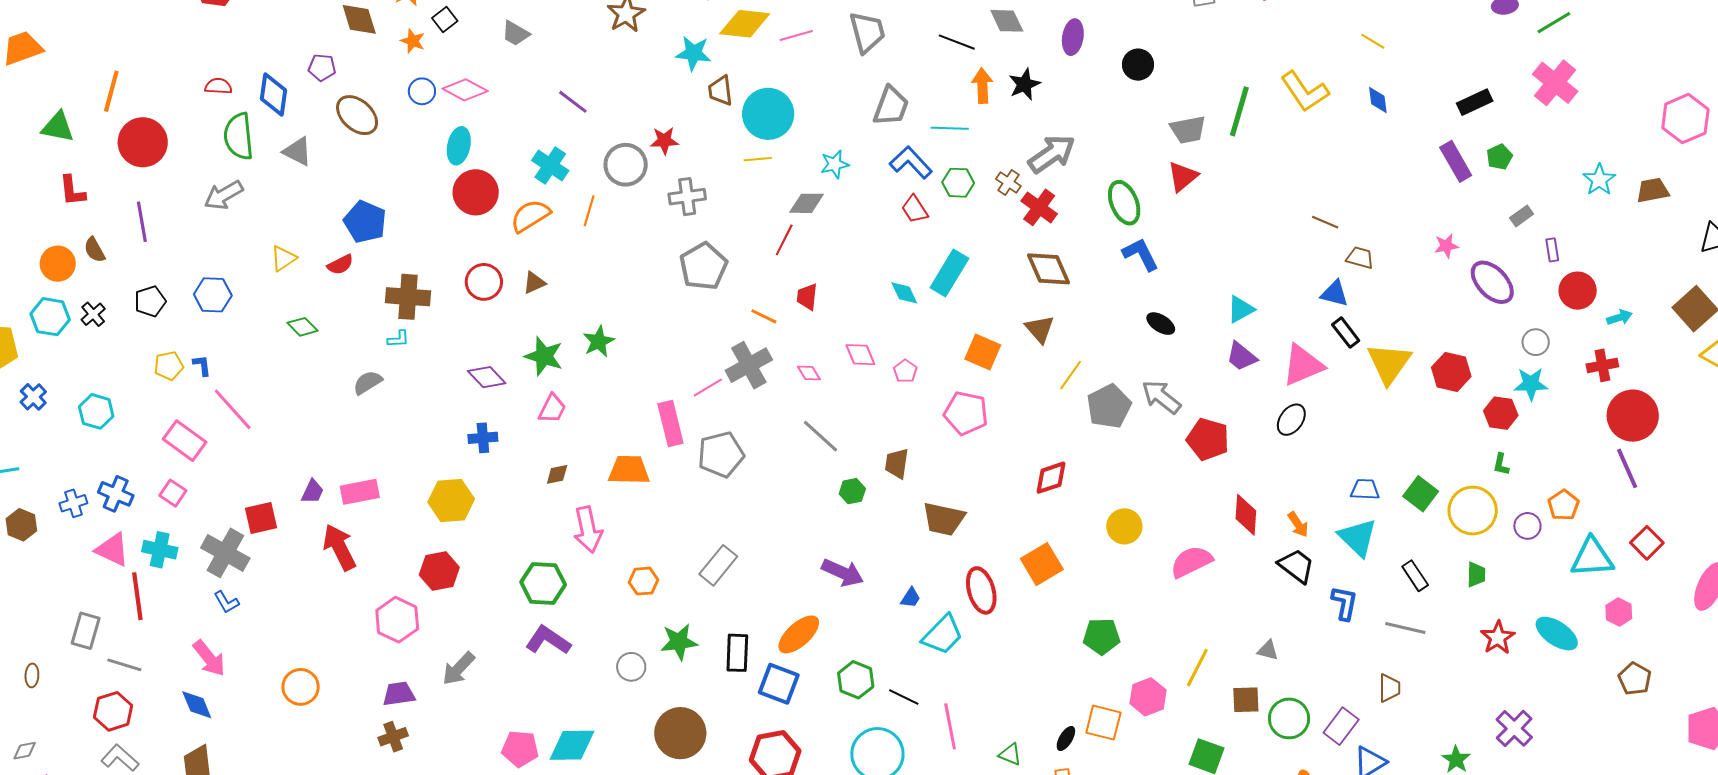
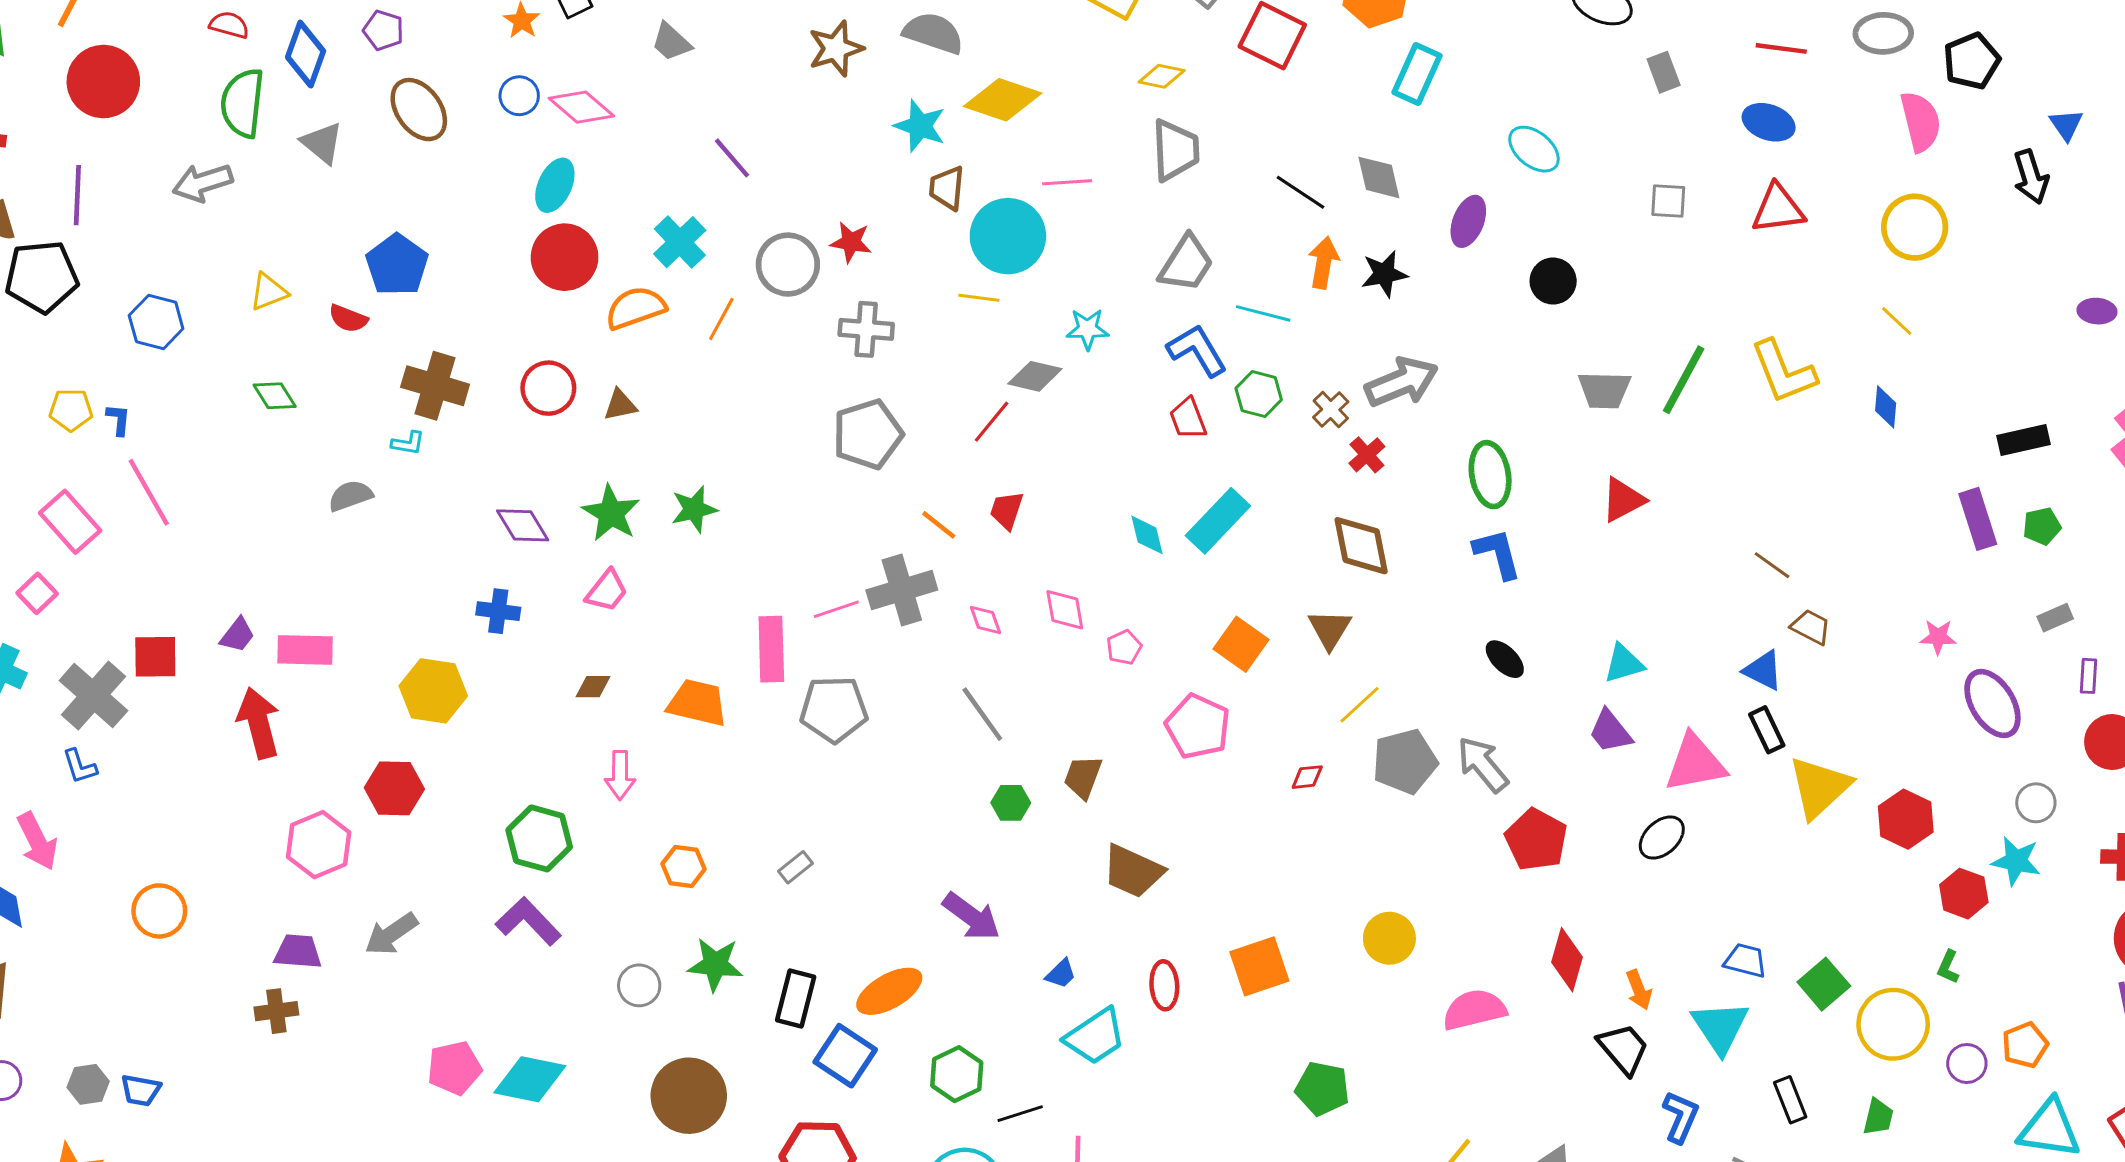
pink line: (796, 36) -> (1067, 182), moved
red triangle: (1183, 177) -> (1623, 500), moved
red cross: (1039, 207) -> (1367, 455), size x0.7
red semicircle: (340, 265) -> (348, 318), turned 36
black pentagon: (150, 301) -> (42, 277), moved, size x1.6
red diamond: (1051, 478) -> (1307, 777), moved, size x0.6
pink arrow: (588, 530) -> (620, 775), size x0.7
gray rectangle: (718, 565) -> (796, 867), size x0.6
red ellipse: (981, 590) -> (1164, 985), size x0.7
black line: (904, 697) -> (1020, 1114), turned -56
pink pentagon: (520, 749) -> (454, 1068), turned -30

